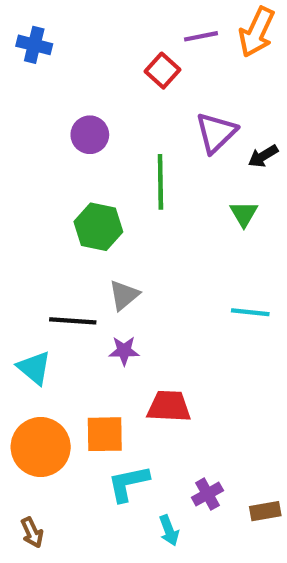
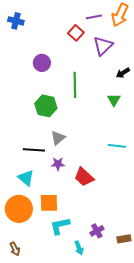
purple triangle: (216, 133) -> (103, 46), moved
cyan triangle: (34, 368) -> (26, 178), moved
red trapezoid: (169, 406) -> (84, 177), moved, turned -140

